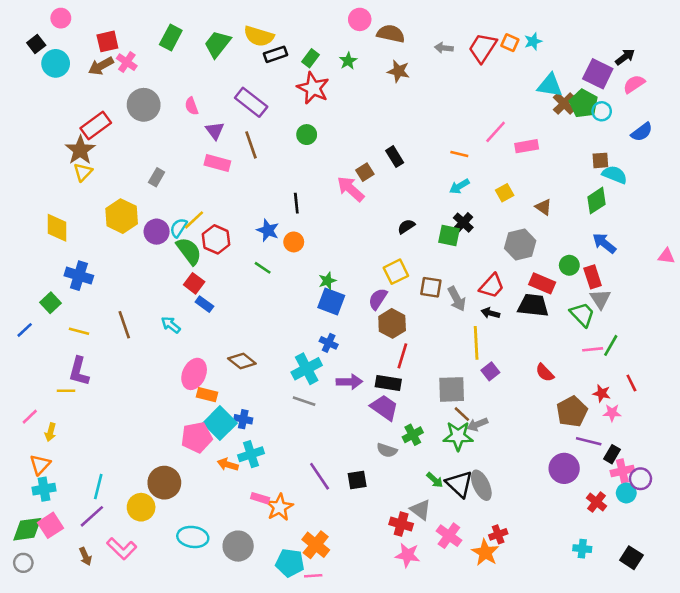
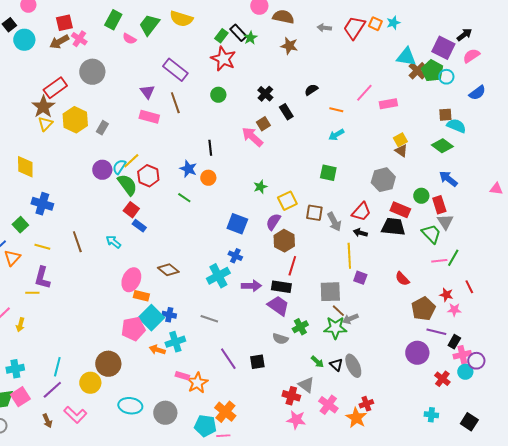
black rectangle: (276, 54) -> (238, 33), moved, turned 66
pink semicircle: (191, 106) -> (129, 39), moved, turned -40
yellow square: (505, 193) -> (400, 140), moved
green diamond: (596, 201) -> (442, 146), turned 70
yellow hexagon: (122, 216) -> (75, 120), moved
black cross: (463, 223) -> (265, 94), moved
black semicircle: (406, 226) -> (311, 90), moved
green star: (327, 281) -> (260, 187), moved
purple square: (490, 371) -> (360, 278), turned -32
gray line: (304, 401) -> (209, 319), moved
orange triangle: (40, 465) -> (12, 258), moved
black triangle: (459, 484) -> (336, 365), size x0.6

